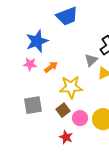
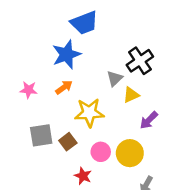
blue star: (37, 41) -> (67, 54), moved
pink star: (30, 64) -> (29, 90), moved
brown square: (63, 110) -> (68, 142), moved

